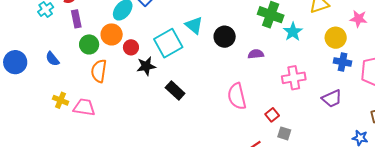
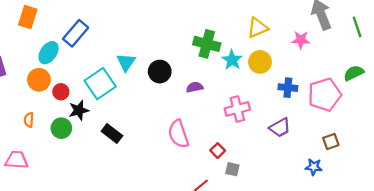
cyan triangle: (194, 25) -> (126, 62), turned 30
yellow circle: (336, 38) -> (260, 62), moved
green circle: (89, 44) -> (61, 128), moved
orange semicircle: (99, 71) -> (29, 120), size x0.6

